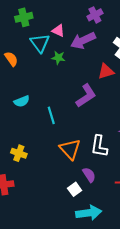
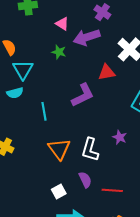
purple cross: (95, 15) -> (102, 12), turned -35
cyan triangle: (40, 43) -> (23, 70), moved
purple semicircle: (89, 175) -> (85, 180), moved

